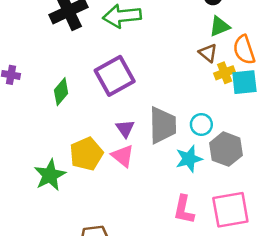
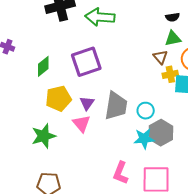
yellow pentagon: (86, 154) -> (58, 99), moved
cyan star: (189, 159) -> (144, 139), moved
green star: (50, 175) -> (44, 136), moved

